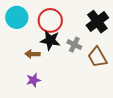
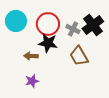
gray cross: (74, 45) -> (73, 29), moved
brown trapezoid: (97, 57) -> (79, 56), moved

